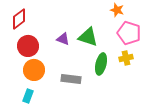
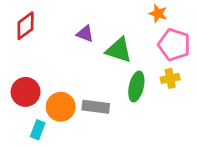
purple triangle: (63, 39) -> (85, 34), moved
red circle: (28, 46) -> (26, 92), moved
orange circle: (34, 70) -> (61, 107), moved

